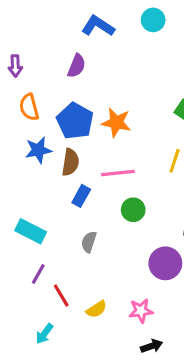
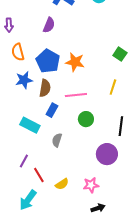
cyan rectangle: (31, 231) -> (30, 125), moved
cyan arrow: (44, 334) -> (28, 200), size x1.5

